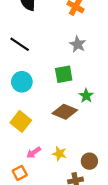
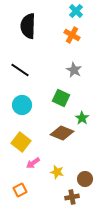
green square: (64, 74) -> (61, 98), turned 36
pink arrow: (34, 153) -> (33, 163), moved

